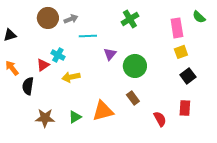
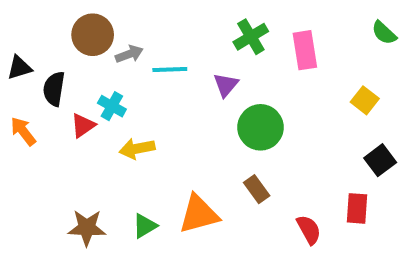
gray arrow: (71, 19) -> (129, 54), moved
pink rectangle: (177, 28) -> (305, 50), moved
yellow square: (181, 52) -> (365, 100), moved, turned -32
purple triangle: (110, 54) -> (226, 85), moved
black square: (188, 76) -> (380, 160), moved
black semicircle: (28, 86) -> (54, 89), moved

